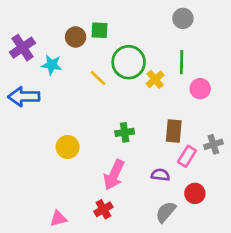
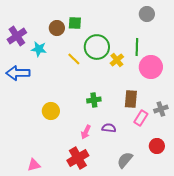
gray circle: (183, 18) -> (147, 14), moved
pink circle: (200, 89) -> (151, 67), size x1.5
pink arrow: (114, 175) -> (86, 132), size x0.6
purple semicircle: (160, 175) -> (109, 128), moved
red circle: (195, 193) -> (157, 146), moved
red cross: (103, 209) -> (78, 158), size x1.5
pink triangle: (58, 219) -> (34, 165), moved

